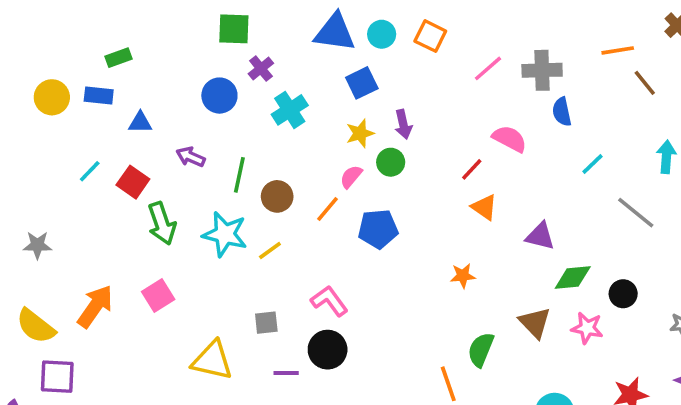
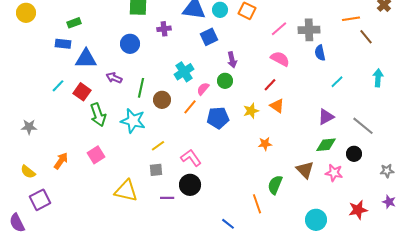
purple cross: (261, 68) -> (164, 29), moved, turned 32
yellow circle: (52, 97) -> (26, 13), moved
cyan cross: (290, 110) -> (184, 72), moved
blue triangle: (140, 123) -> (86, 59), size x1.6
yellow star: (360, 133) -> (251, 111), moved
pink semicircle: (510, 139) -> (280, 59), moved
gray line: (636, 213) -> (363, 126), moved
purple triangle: (540, 236) -> (326, 117), moved, turned -42
yellow line: (270, 250) -> (158, 146), moved
orange arrow: (95, 306) -> (61, 161), size x0.7
yellow semicircle: (36, 326) -> (28, 172), size x0.7
purple square: (57, 377) -> (40, 200), turned -30

